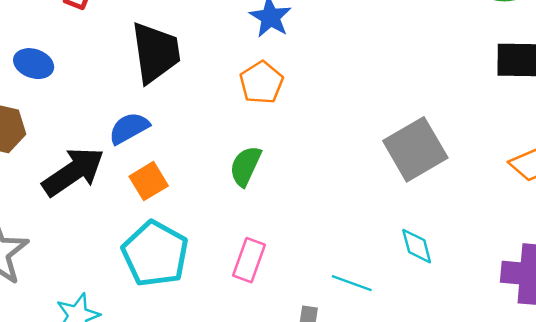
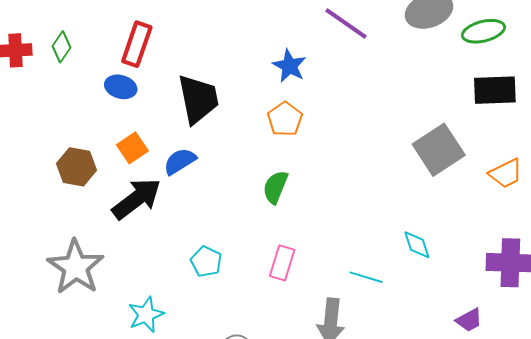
blue ellipse: (34, 64) -> (121, 87), moved
gray square: (415, 149) -> (439, 150), moved
orange square: (149, 181) -> (132, 148), moved
cyan pentagon: (155, 254) -> (206, 262), size x0.6

